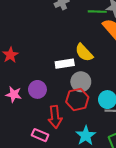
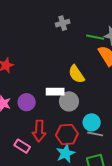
white rectangle: (65, 64) -> (55, 92), moved
red hexagon: (77, 100) -> (67, 134), moved

